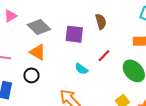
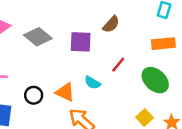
brown semicircle: (101, 22) -> (111, 24), turned 63
orange triangle: (38, 52) -> (65, 92), moved

